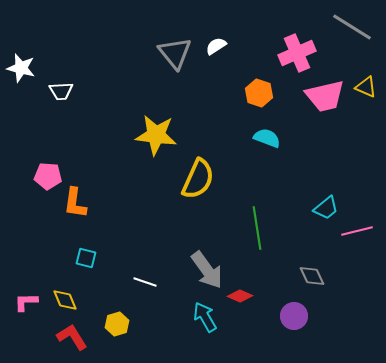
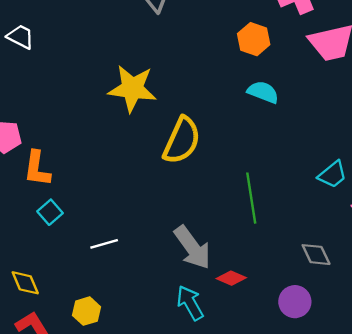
white trapezoid: (61, 91) -> (21, 37), turned -150
cyan square: (86, 258) -> (50, 212), moved, turned 35
white line: (145, 282) -> (104, 244), moved, turned -35

